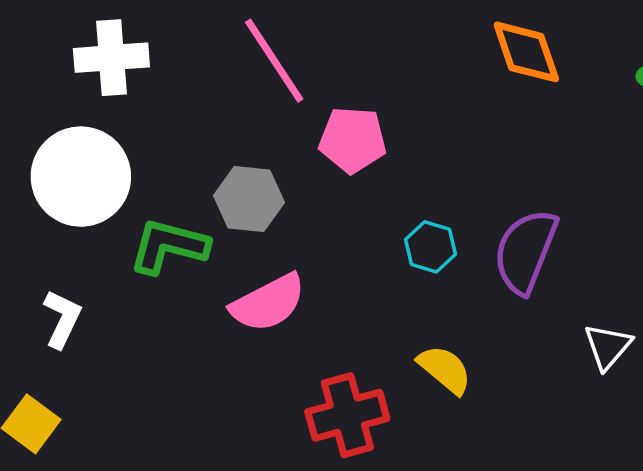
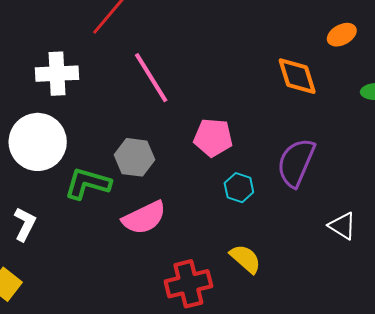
pink pentagon: (353, 140) -> (213, 138), moved
purple semicircle: (526, 251) -> (296, 163), moved
white triangle: (608, 346) -> (342, 226), moved, turned -40

